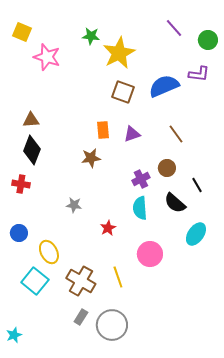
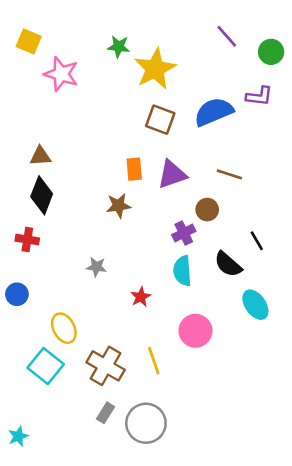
purple triangle: (132, 134) -> (172, 174), size x1.4
brown line: (176, 134) -> (229, 174), turned -36
brown circle: (167, 168) -> (207, 210), moved
blue circle: (19, 233) -> (17, 294), moved
cyan ellipse: (196, 234) -> (255, 305), turned -70

